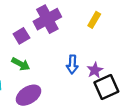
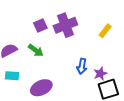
purple square: (21, 36) -> (40, 26), moved
green arrow: (21, 64) -> (36, 50), moved

